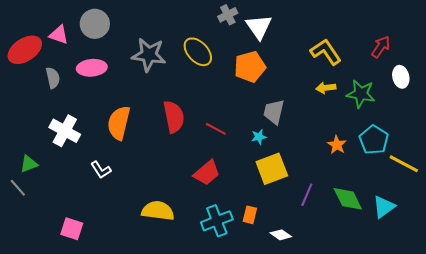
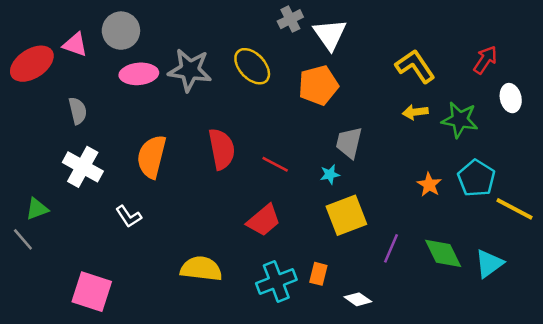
pink ellipse: (92, 68) -> (139, 74), moved
gray semicircle: (53, 78) -> (78, 111), moved
pink square: (72, 229) -> (92, 292), size x1.4

